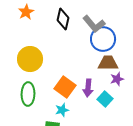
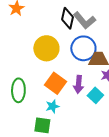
black diamond: (63, 19) -> (67, 18), moved
blue circle: (103, 39) -> (83, 48), moved
yellow circle: (30, 59) -> (46, 48), moved

